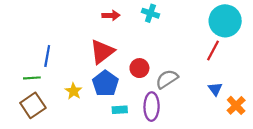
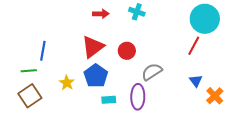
red circle: (139, 68) -> (127, 51), moved

